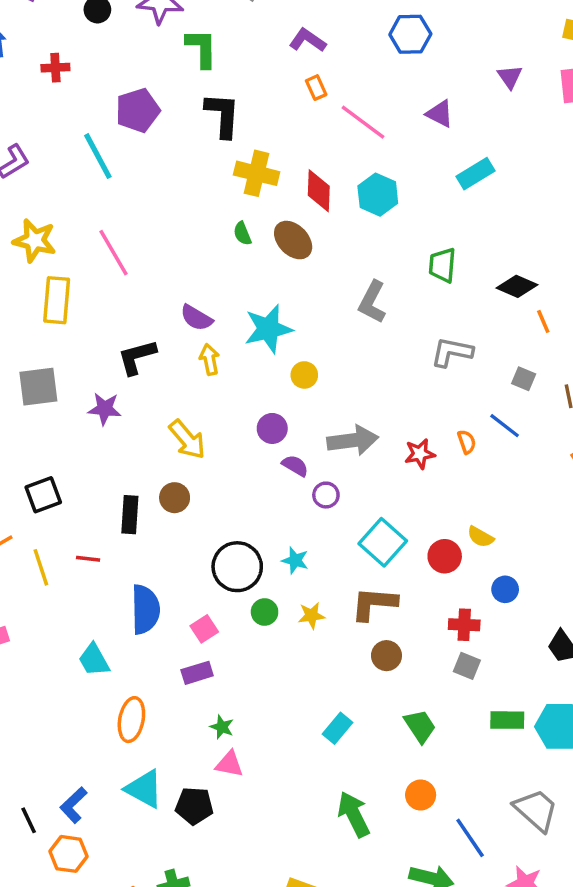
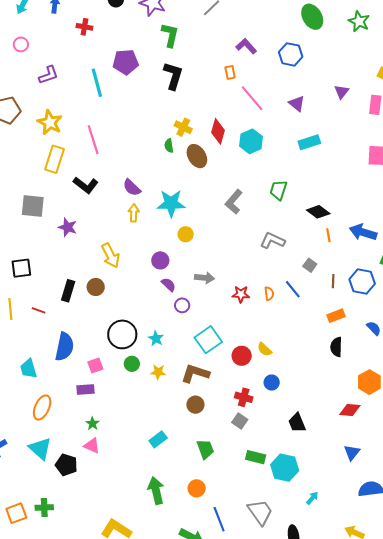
purple L-shape: (308, 40) -> (246, 46), moved
yellow cross: (257, 173) -> (183, 127), moved, size x0.7
black L-shape: (137, 357) -> (86, 185), moved, turned -140
gray arrow: (353, 440) -> (205, 278), size x0.7

